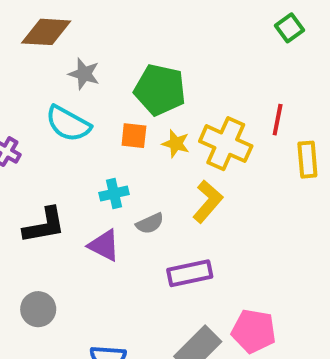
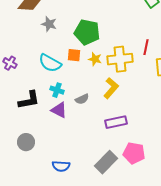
cyan semicircle: (68, 124) -> (50, 63), moved
yellow cross: (226, 144) -> (120, 59), turned -30
cyan cross: (114, 193) -> (57, 90), moved, turned 32
purple rectangle: (190, 273) -> (116, 122), moved

